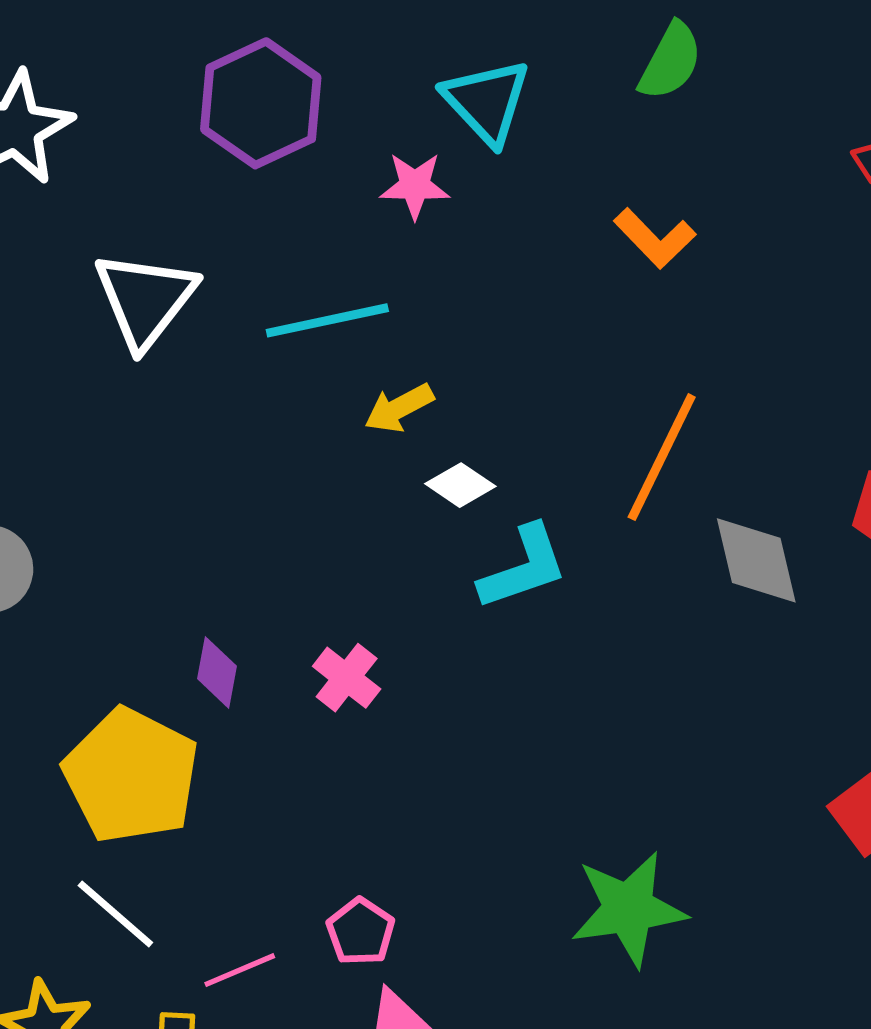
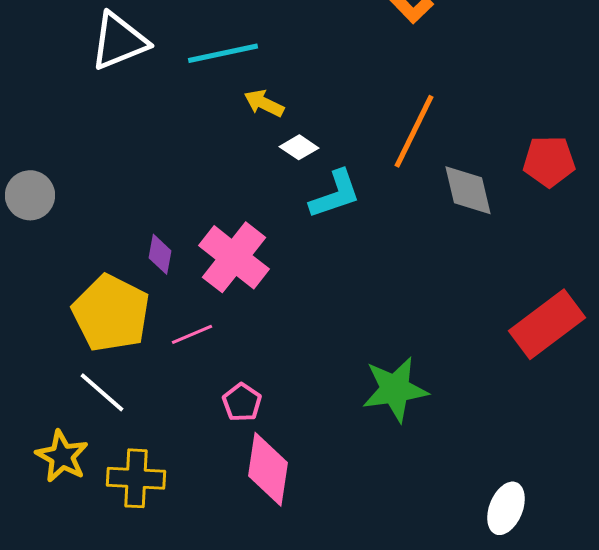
white triangle: (145, 299) -> (119, 41), turned 30
yellow arrow: (399, 408) -> (264, 103), turned 54
pink cross: (347, 678) -> (234, 257), size x1.8
pink line: (240, 970) -> (192, 334), moved

